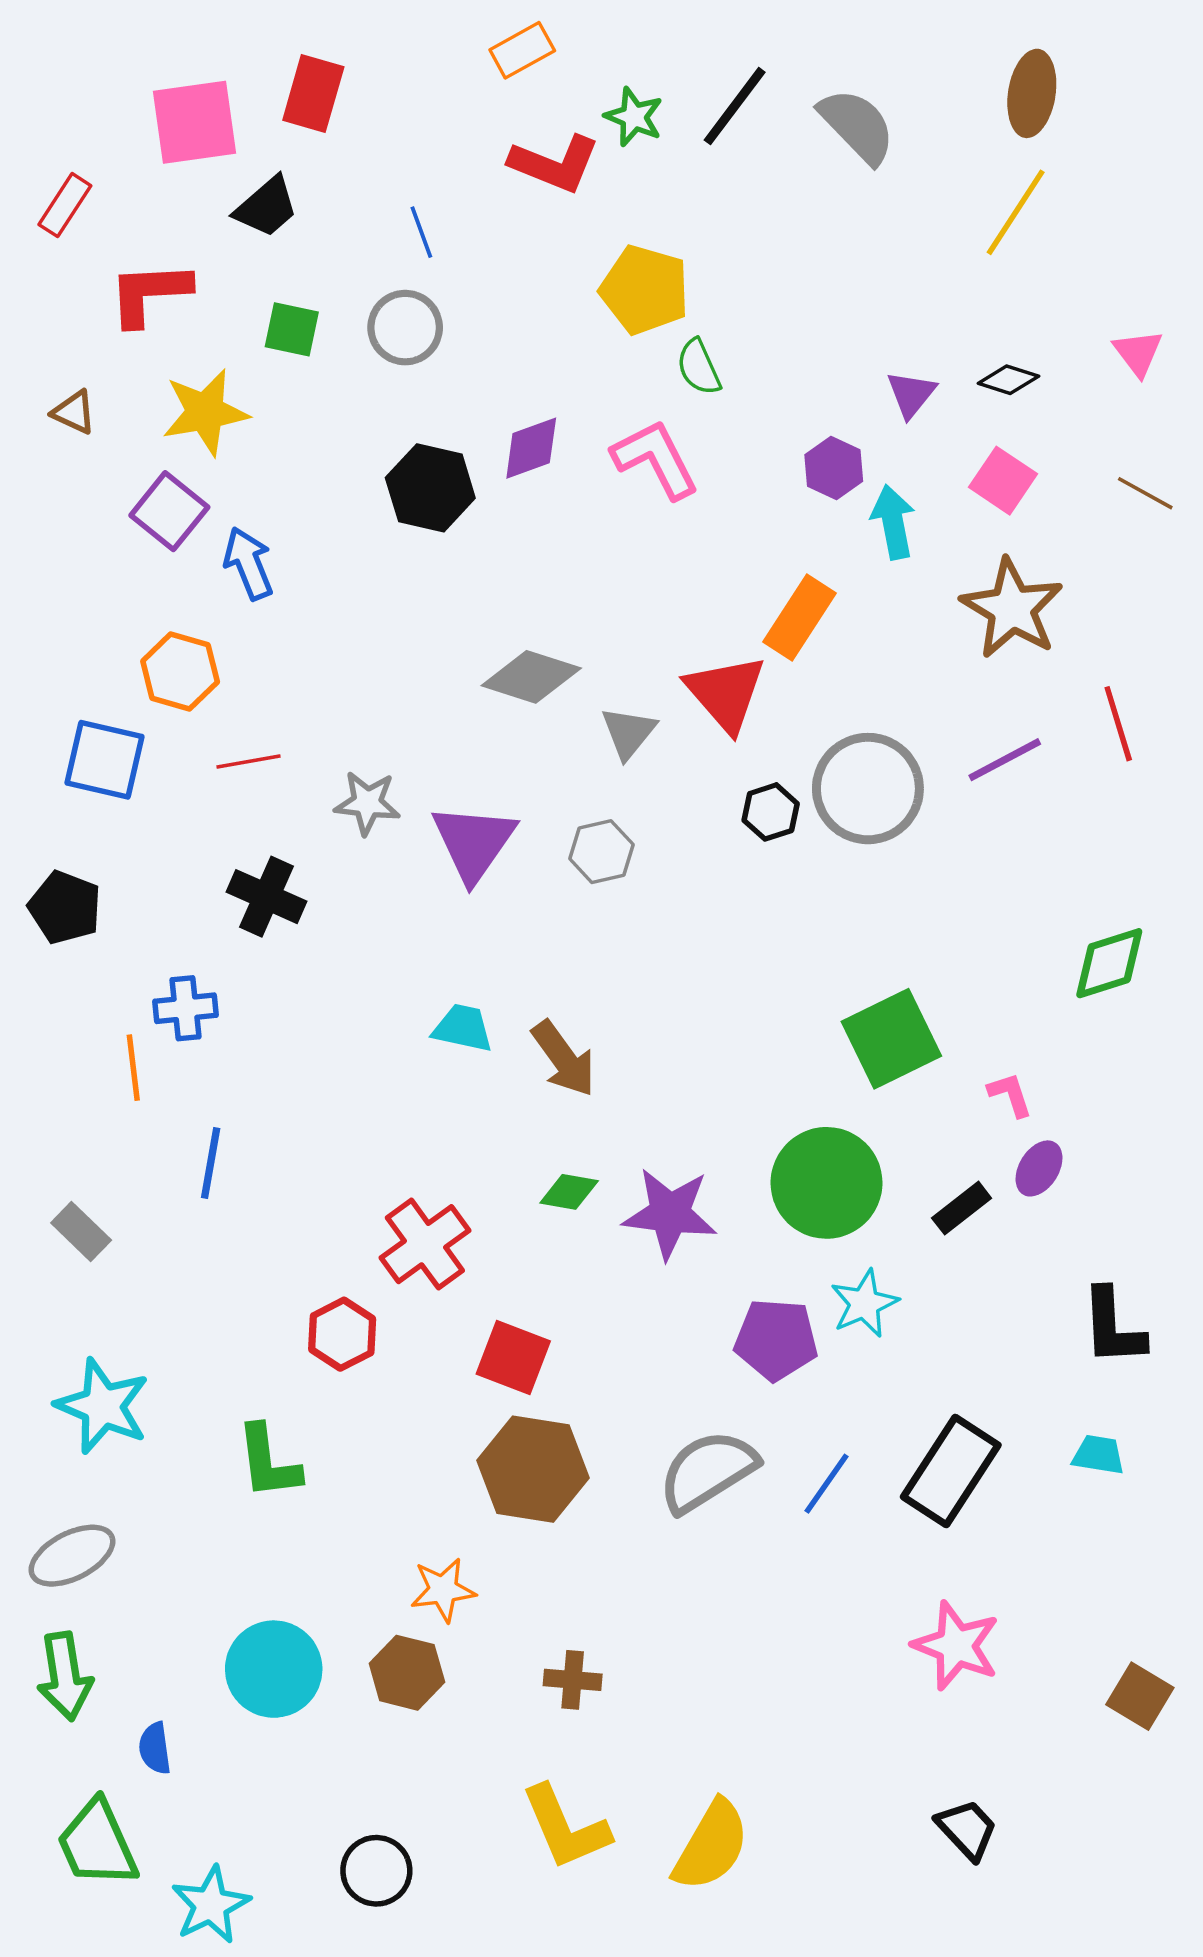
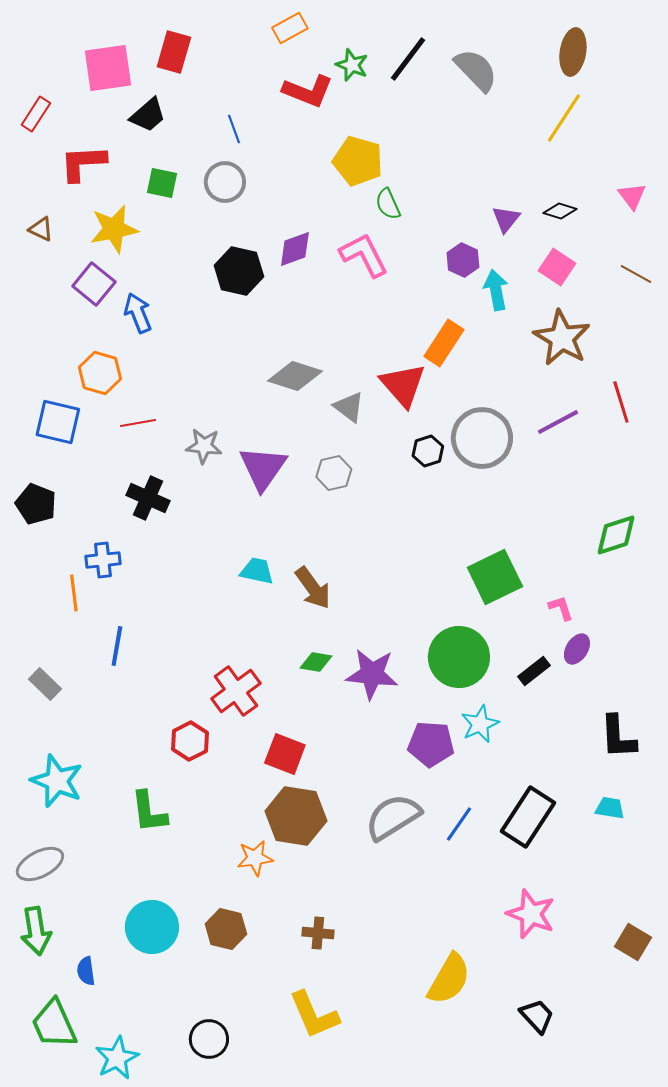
gray triangle: (628, 733) -> (349, 407), turned -32
orange star: (443, 1590) -> (255, 858), moved
yellow semicircle: (711, 1846) -> (449, 979), moved

